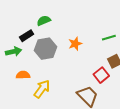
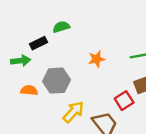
gray hexagon: (45, 49) -> (56, 81), moved
yellow arrow: (42, 89) -> (73, 112), moved

